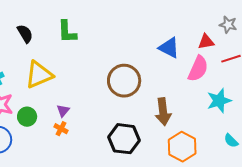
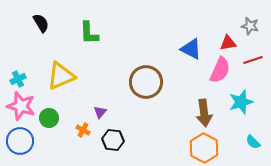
black semicircle: (25, 34) -> (41, 23), moved
purple triangle: (63, 111) -> (100, 112), moved
brown arrow: (163, 112) -> (204, 113), moved
black hexagon: (124, 139) -> (113, 140), moved, size x0.7

